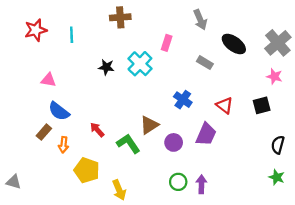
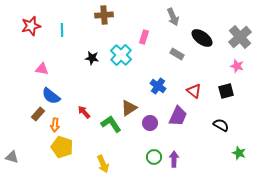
black semicircle: (278, 145) -> (221, 125), moved, turned 105
yellow pentagon: (87, 170) -> (62, 147), moved

